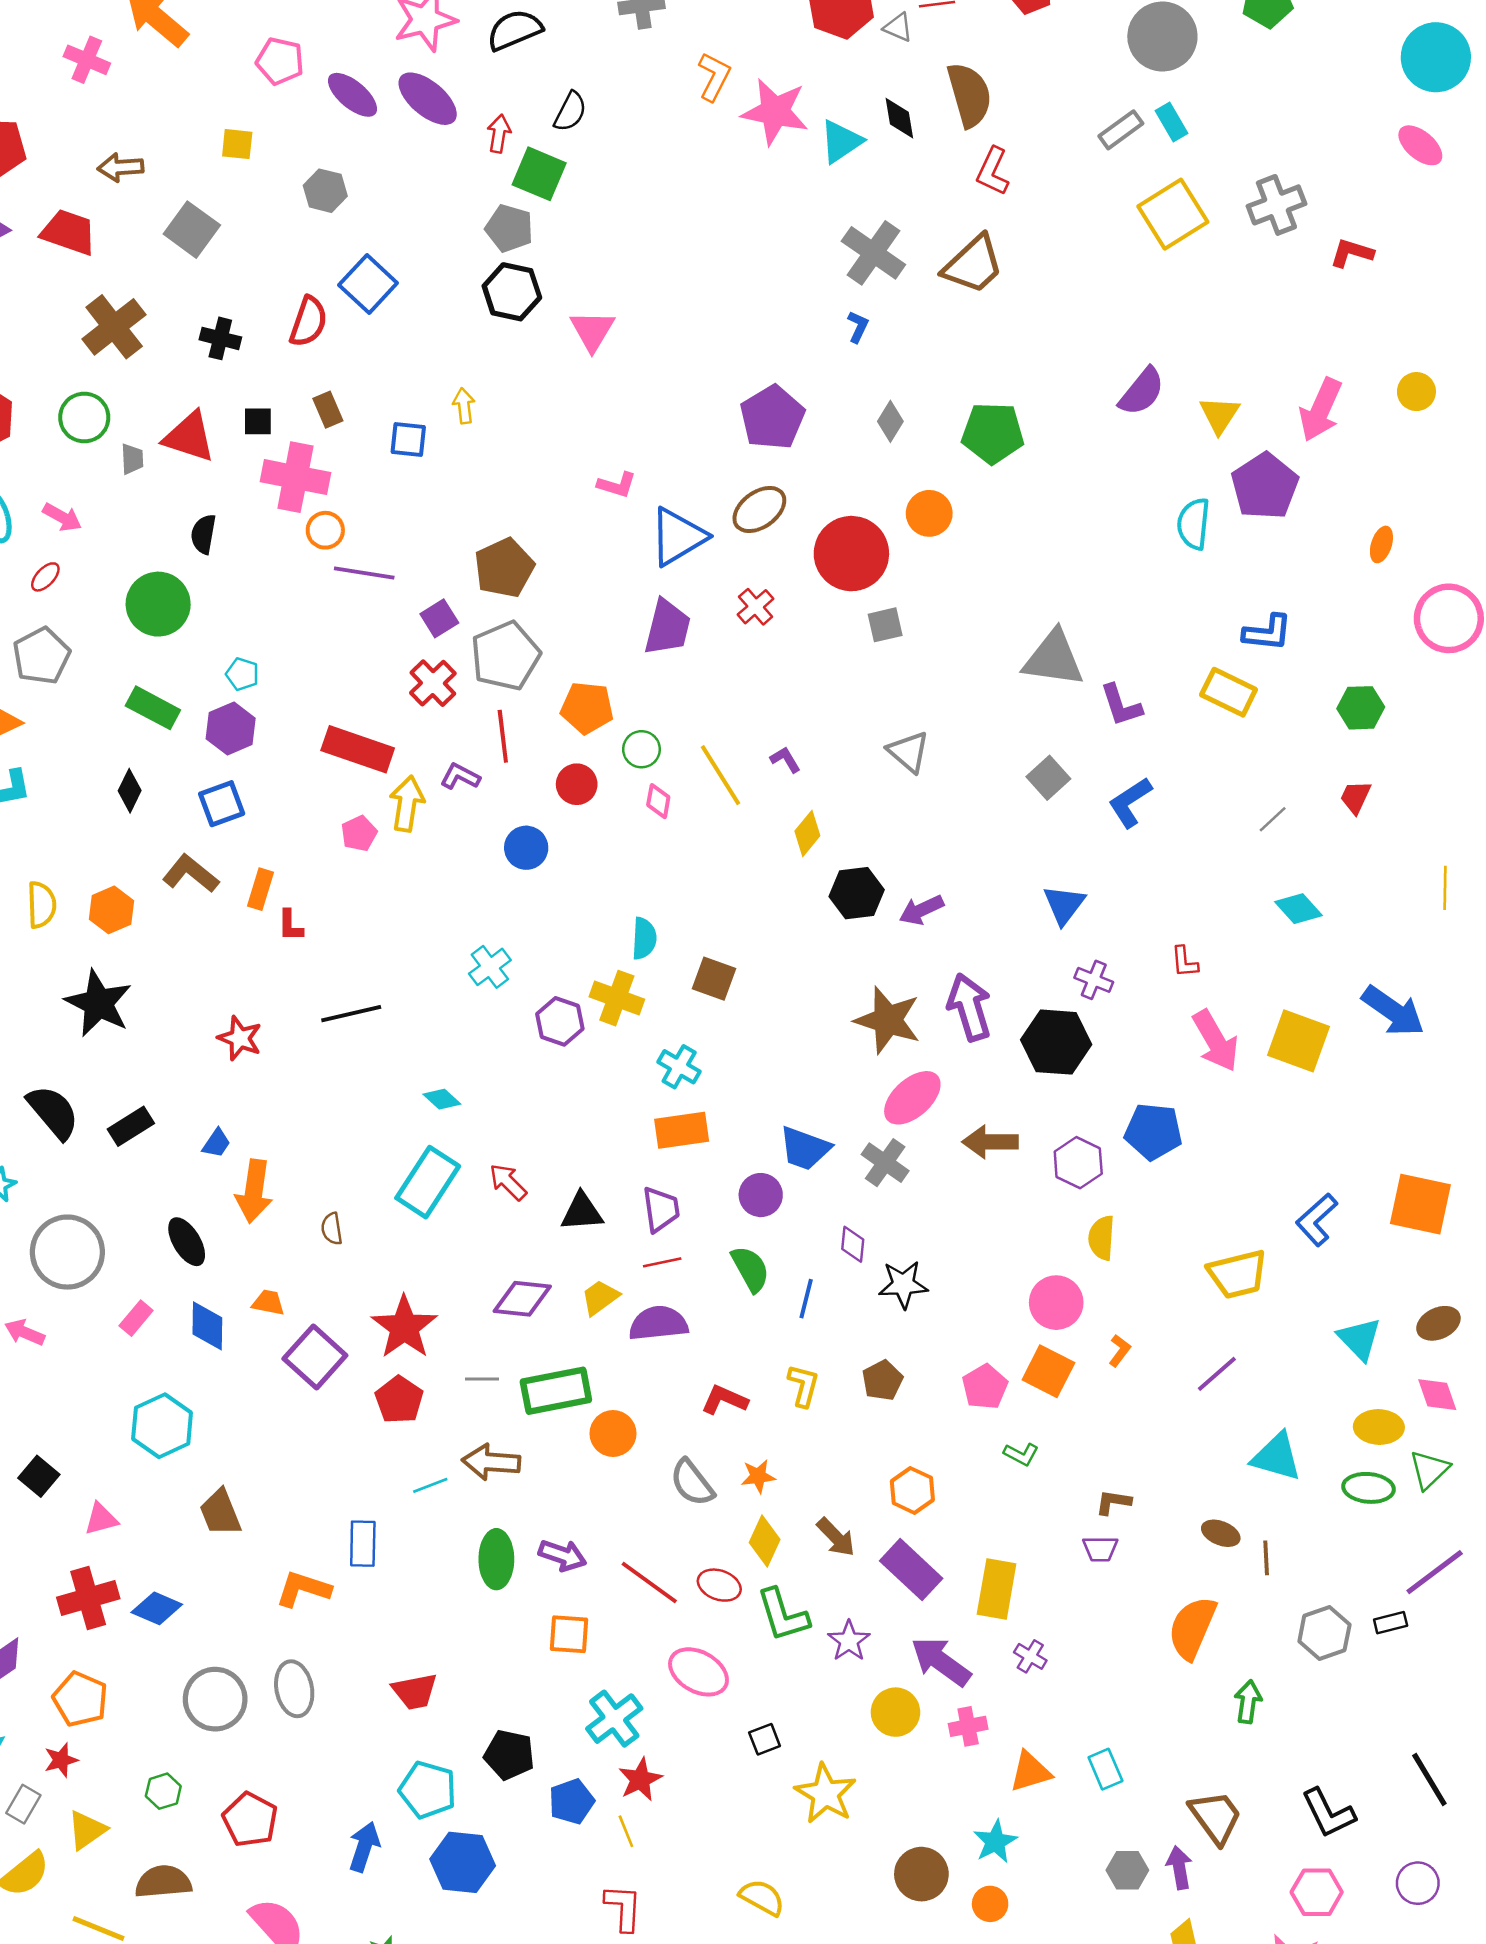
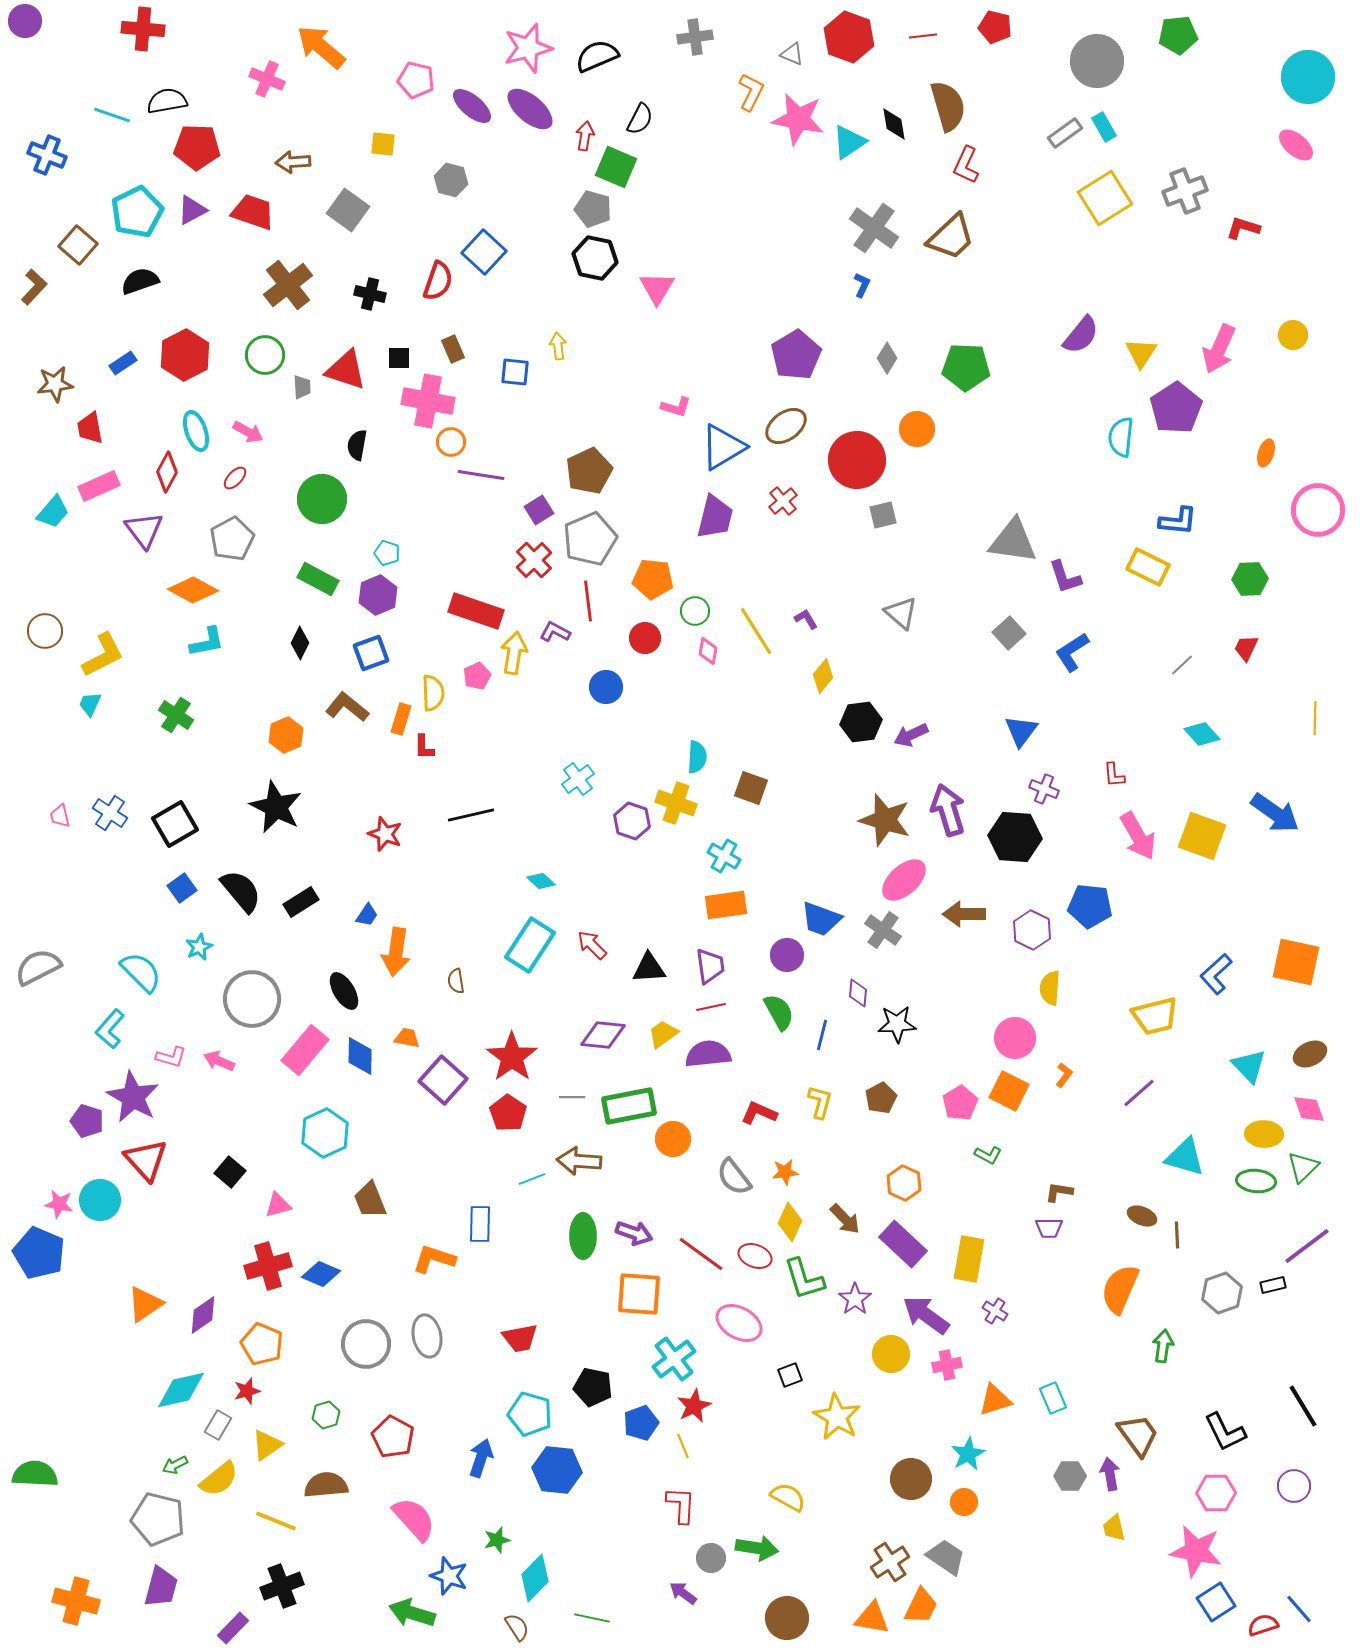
gray triangle: (898, 27) -> (792, 54), moved
yellow semicircle: (41, 905) -> (433, 693), moved
pink rectangle: (136, 1318) -> (305, 1050), size x1.8
orange square: (569, 1634) -> (639, 1294), size x1.4

